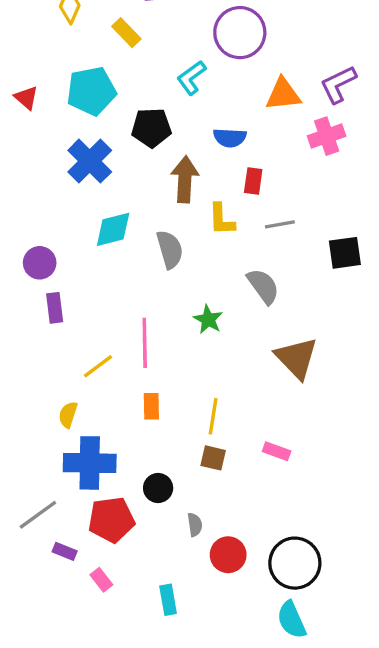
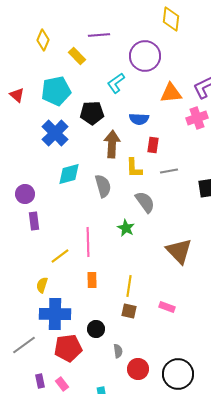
gray semicircle: (263, 286) -> (145, 202), moved
purple rectangle: (65, 551) -> (40, 381), moved, turned 56

